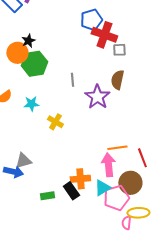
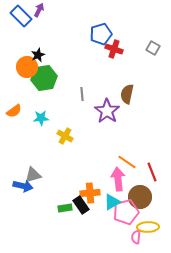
red cross: (104, 35) -> (114, 49), size x0.7
gray square: (119, 50) -> (153, 48), moved, turned 32
orange line: (117, 148) -> (127, 162), turned 42
green rectangle: (47, 196) -> (65, 208), moved

